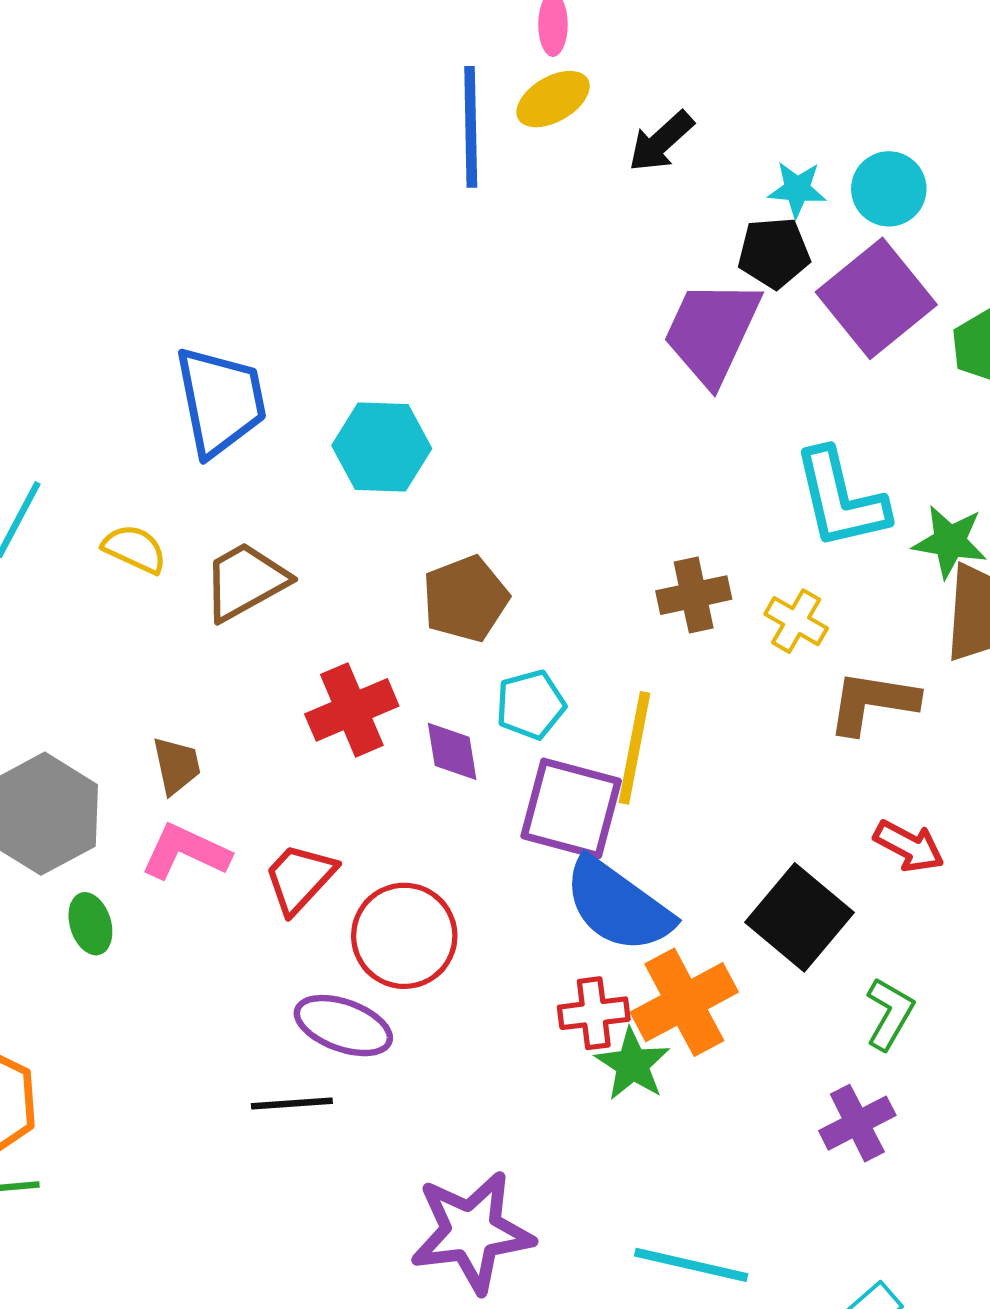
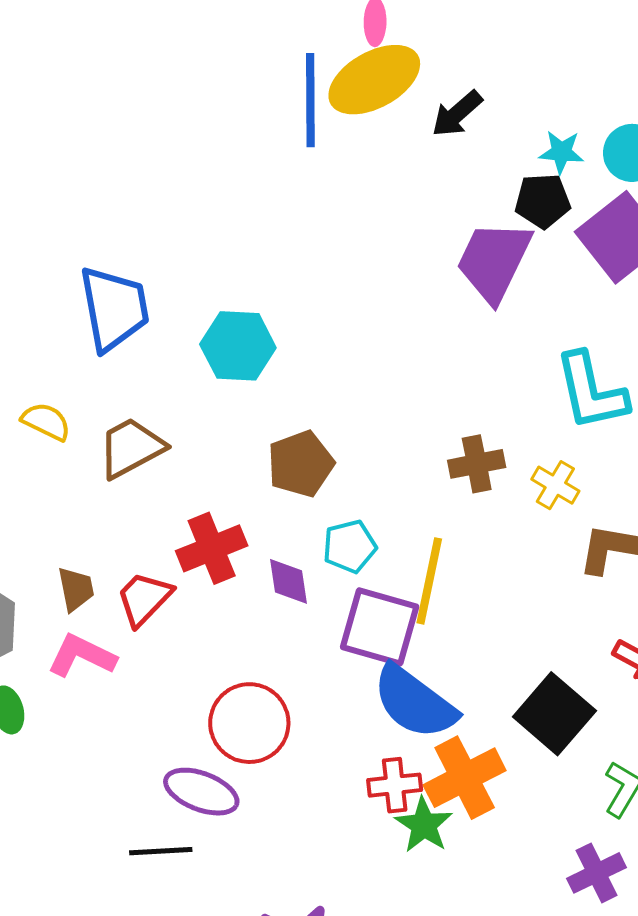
yellow ellipse: (553, 99) -> (374, 80), size x1.6
red trapezoid: (300, 878) -> (144, 599), moved

